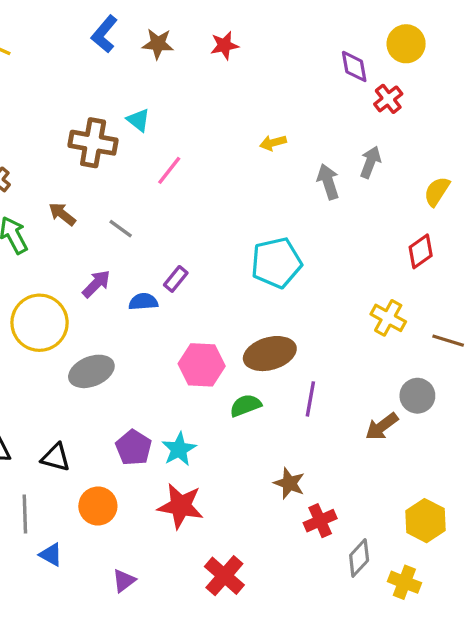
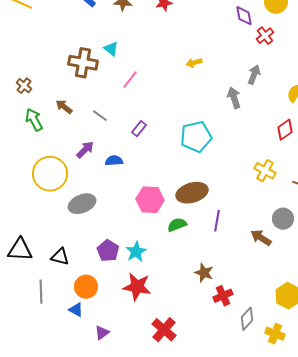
gray arrow: (328, 182) -> (234, 98), moved
purple rectangle: (176, 279) -> (139, 129), moved
brown arrow: (382, 427) -> (261, 238), turned 70
blue triangle: (51, 555) -> (76, 310), moved

